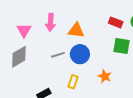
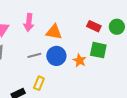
orange star: (105, 76) -> (80, 60), moved
yellow rectangle: (73, 82) -> (39, 83), moved

